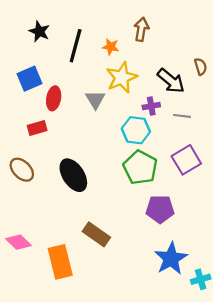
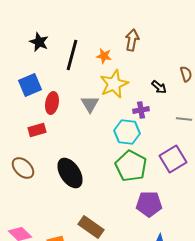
black arrow: (171, 81) -> (159, 87), size x0.6
gray line: (182, 116) -> (184, 119), moved

